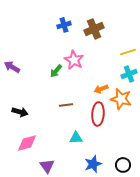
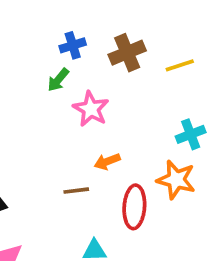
yellow line: (128, 52) -> (180, 65), moved
green arrow: (56, 71) -> (58, 80), moved
orange arrow: (101, 89) -> (107, 162), moved

